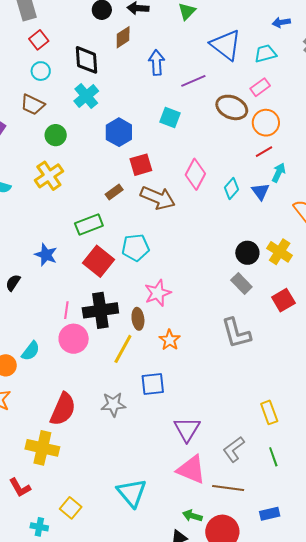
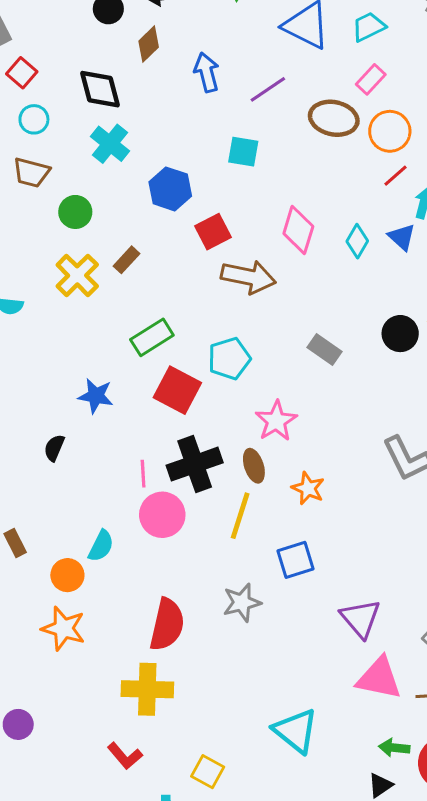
brown rectangle: (114, 192) -> (127, 260), moved
gray rectangle: (241, 283) -> (324, 349), moved

